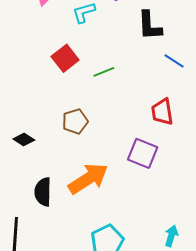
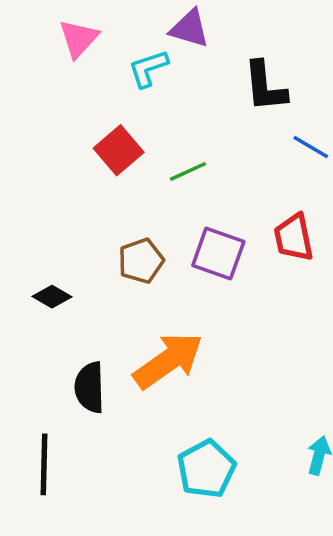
purple square: (143, 153) -> (218, 253), moved

